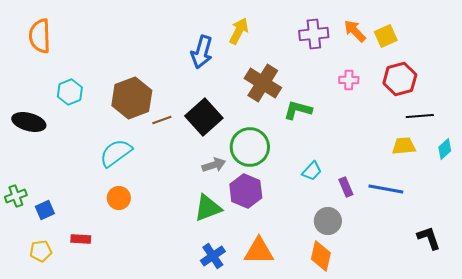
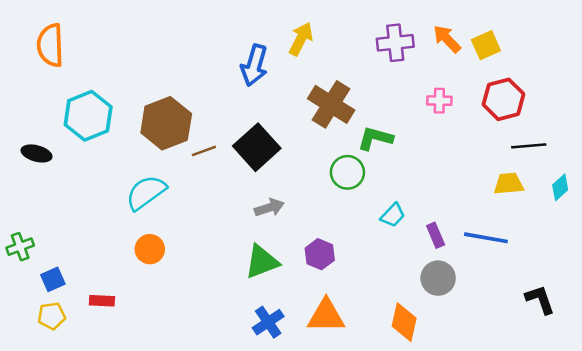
cyan hexagon: (70, 92) -> (88, 116), size x1.5
black ellipse: (29, 122) -> (37, 153), size x0.7
green circle: (250, 147) -> (347, 172), moved, size x0.7
purple hexagon: (246, 191) -> (320, 254), moved, size x0.7
blue square: (45, 210) -> (53, 279), moved
gray circle: (328, 221) -> (438, 278), moved

